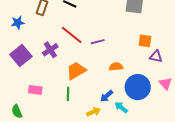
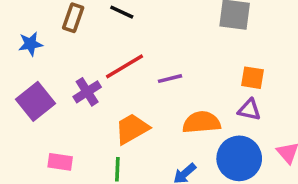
red line: (72, 35) -> (125, 66), turned -70
purple triangle: (156, 57) -> (249, 110), moved
orange semicircle: (116, 67) -> (202, 122), size x1.5

